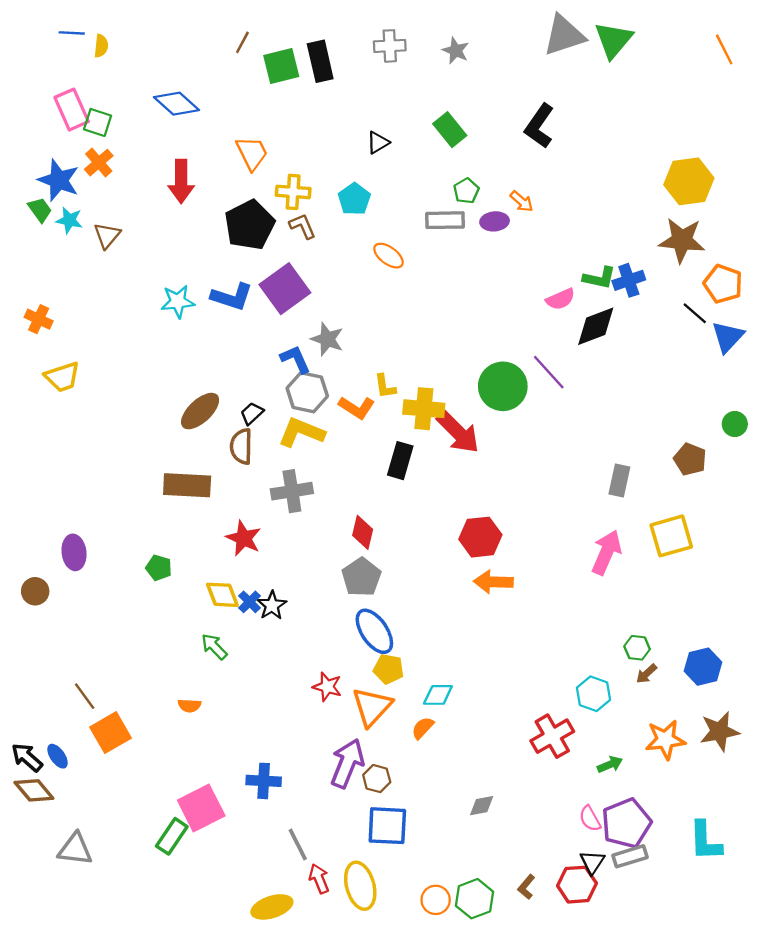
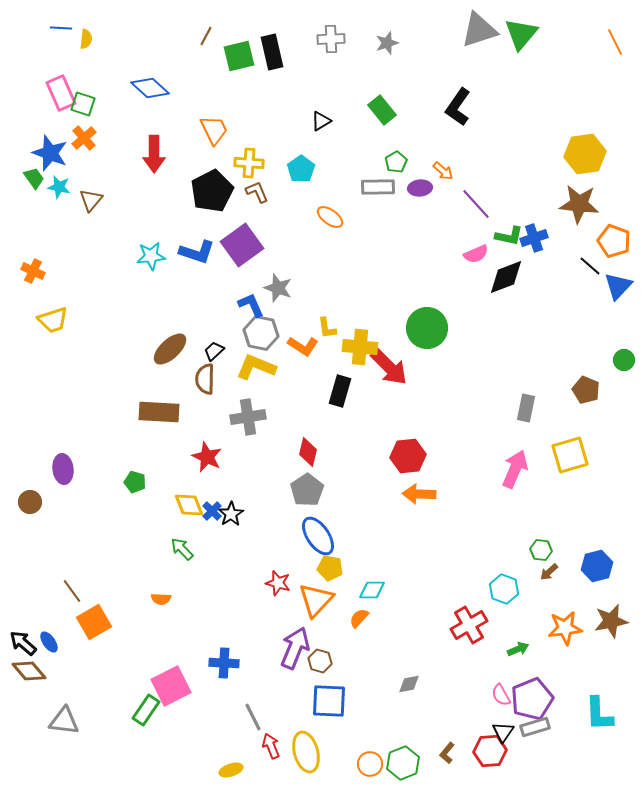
gray star: (456, 51) -> (387, 43), turned 30
purple line: (549, 372) -> (476, 204), moved
yellow ellipse: (272, 907) -> (231, 770), size x0.7

